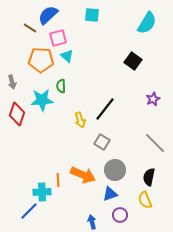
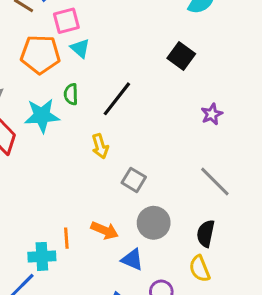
black line: (105, 109) -> (117, 99), moved
orange arrow: (83, 175) -> (105, 230), size x0.7
blue triangle: (110, 194) -> (132, 260), moved, turned 42

